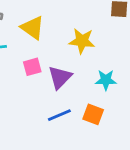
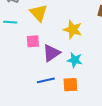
cyan star: (106, 80) -> (75, 60), moved
orange square: (93, 114) -> (70, 85), turned -35

